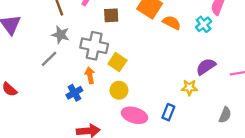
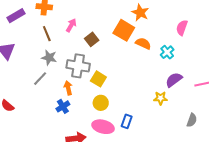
brown square: (111, 15) -> (92, 39), turned -32
cyan cross: (204, 24) -> (167, 52), moved
orange arrow: (90, 75) -> (68, 88), moved
blue rectangle: (168, 112) -> (127, 121), moved
pink ellipse: (134, 115) -> (103, 127), moved

